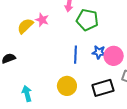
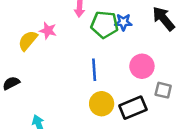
blue star: (99, 52) -> (123, 22), moved
yellow circle: (67, 86) -> (102, 104), moved

